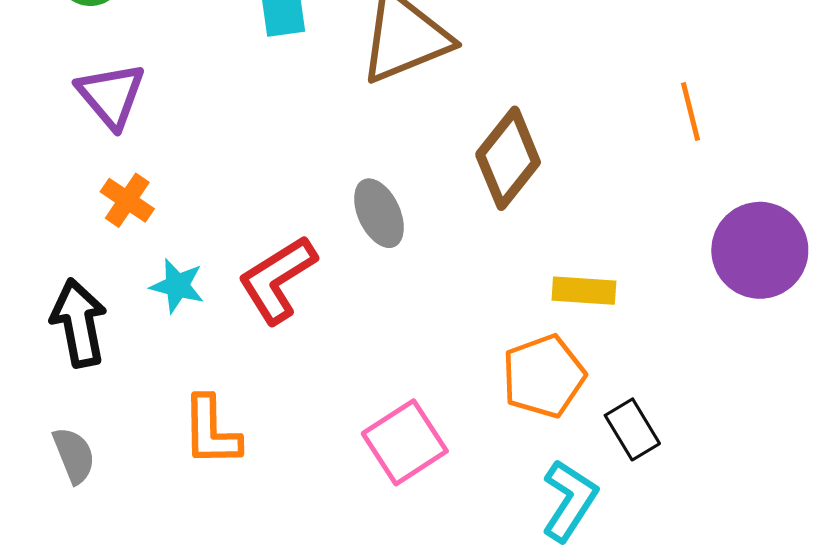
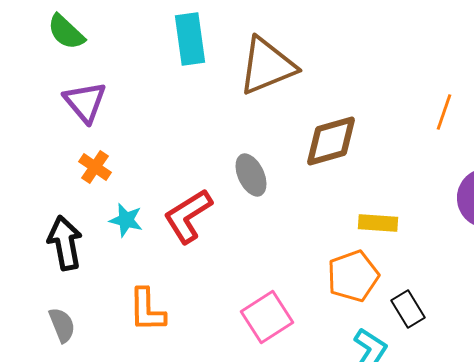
orange line: (690, 112) -> (444, 112), turned 33
brown diamond: (508, 158) -> (331, 141), turned 36

